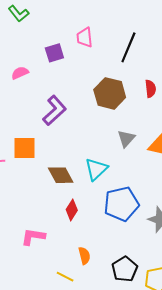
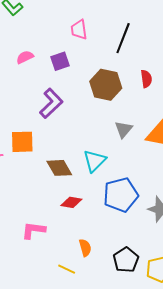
purple square: (54, 53) -> (60, 61), moved
pink semicircle: (20, 73) -> (25, 57), moved
red diamond: (72, 210) -> (71, 202), turned 70

